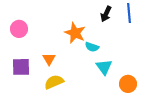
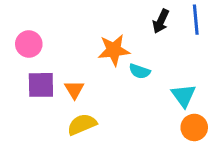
orange star: (75, 33) -> (114, 50), turned -30
purple square: (21, 67) -> (41, 85), moved
cyan triangle: (104, 67) -> (184, 96), moved

